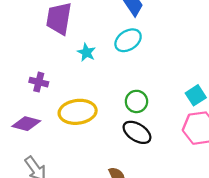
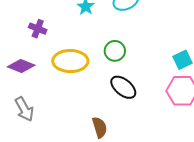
green circle: (136, 101) -> (115, 51), moved

